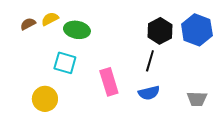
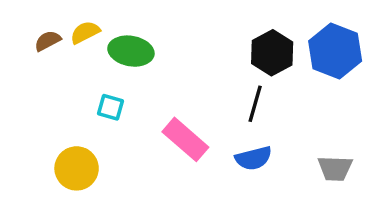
cyan square: (65, 63) -> (111, 107), size x0.7
pink rectangle: (109, 82) -> (185, 139), turned -32

